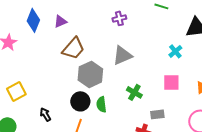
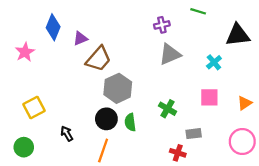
purple cross: (119, 18) -> (162, 25), moved
purple triangle: (60, 21) -> (80, 38), moved
gray triangle: (122, 55) -> (170, 54), moved

